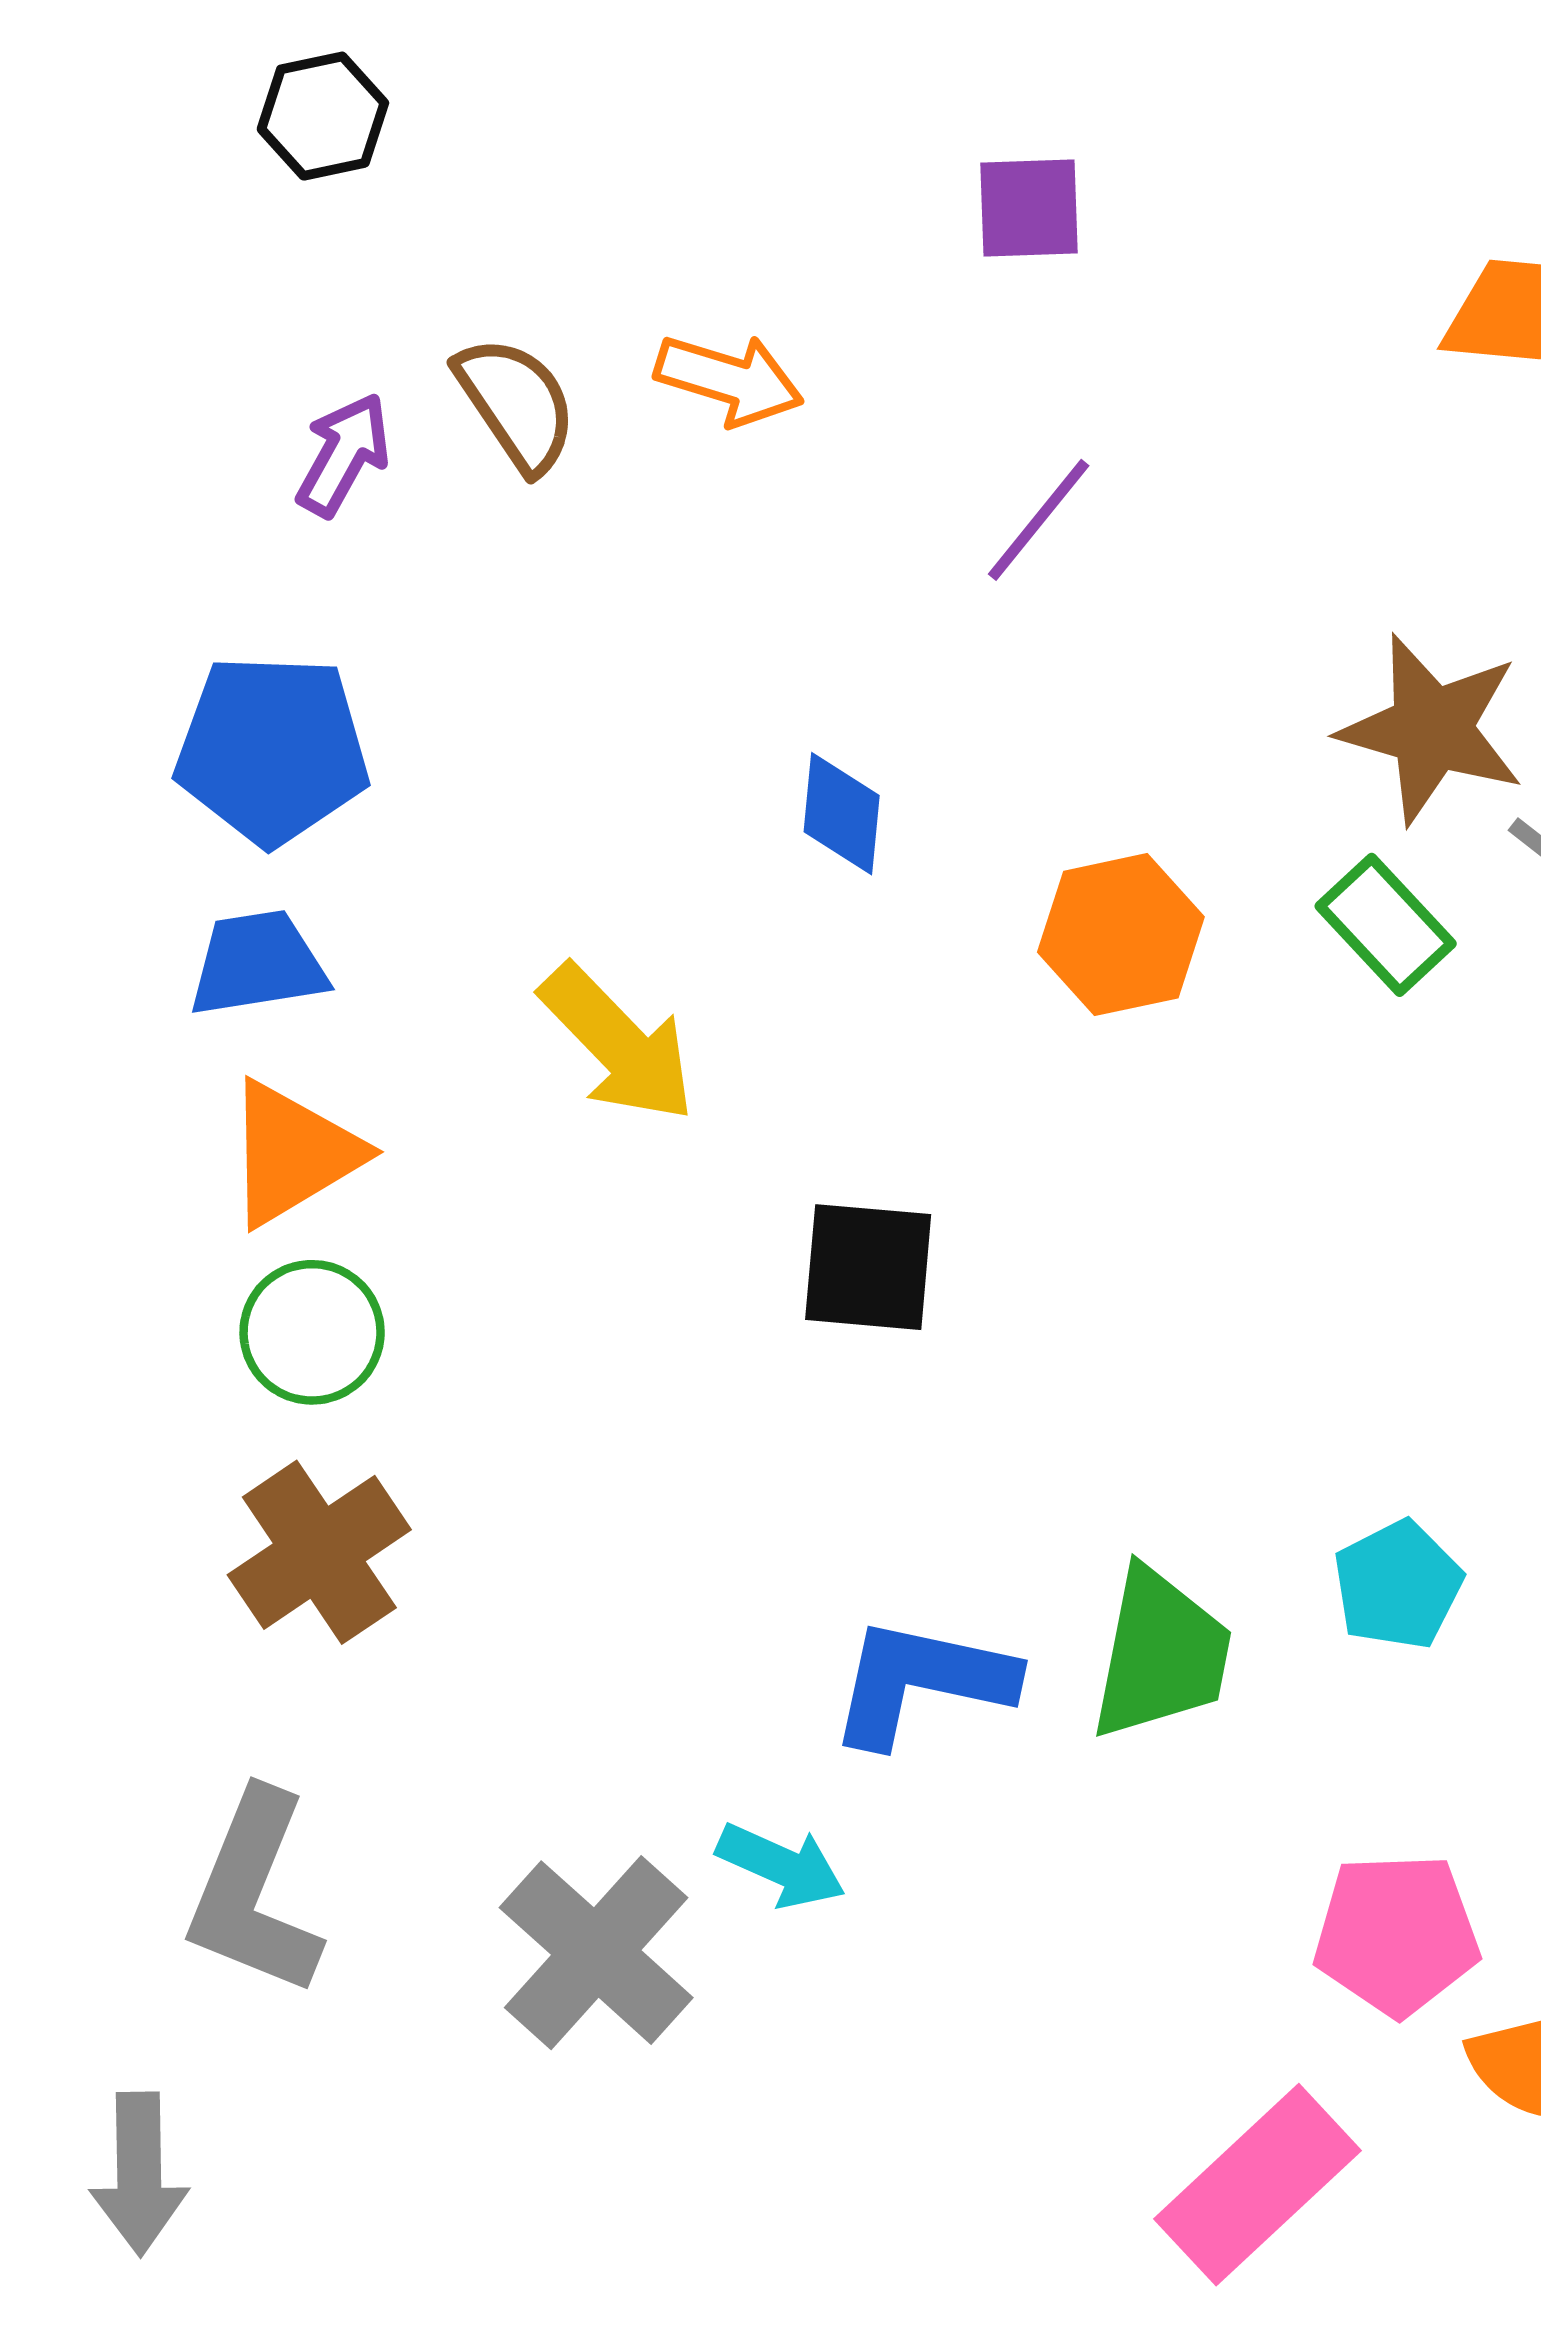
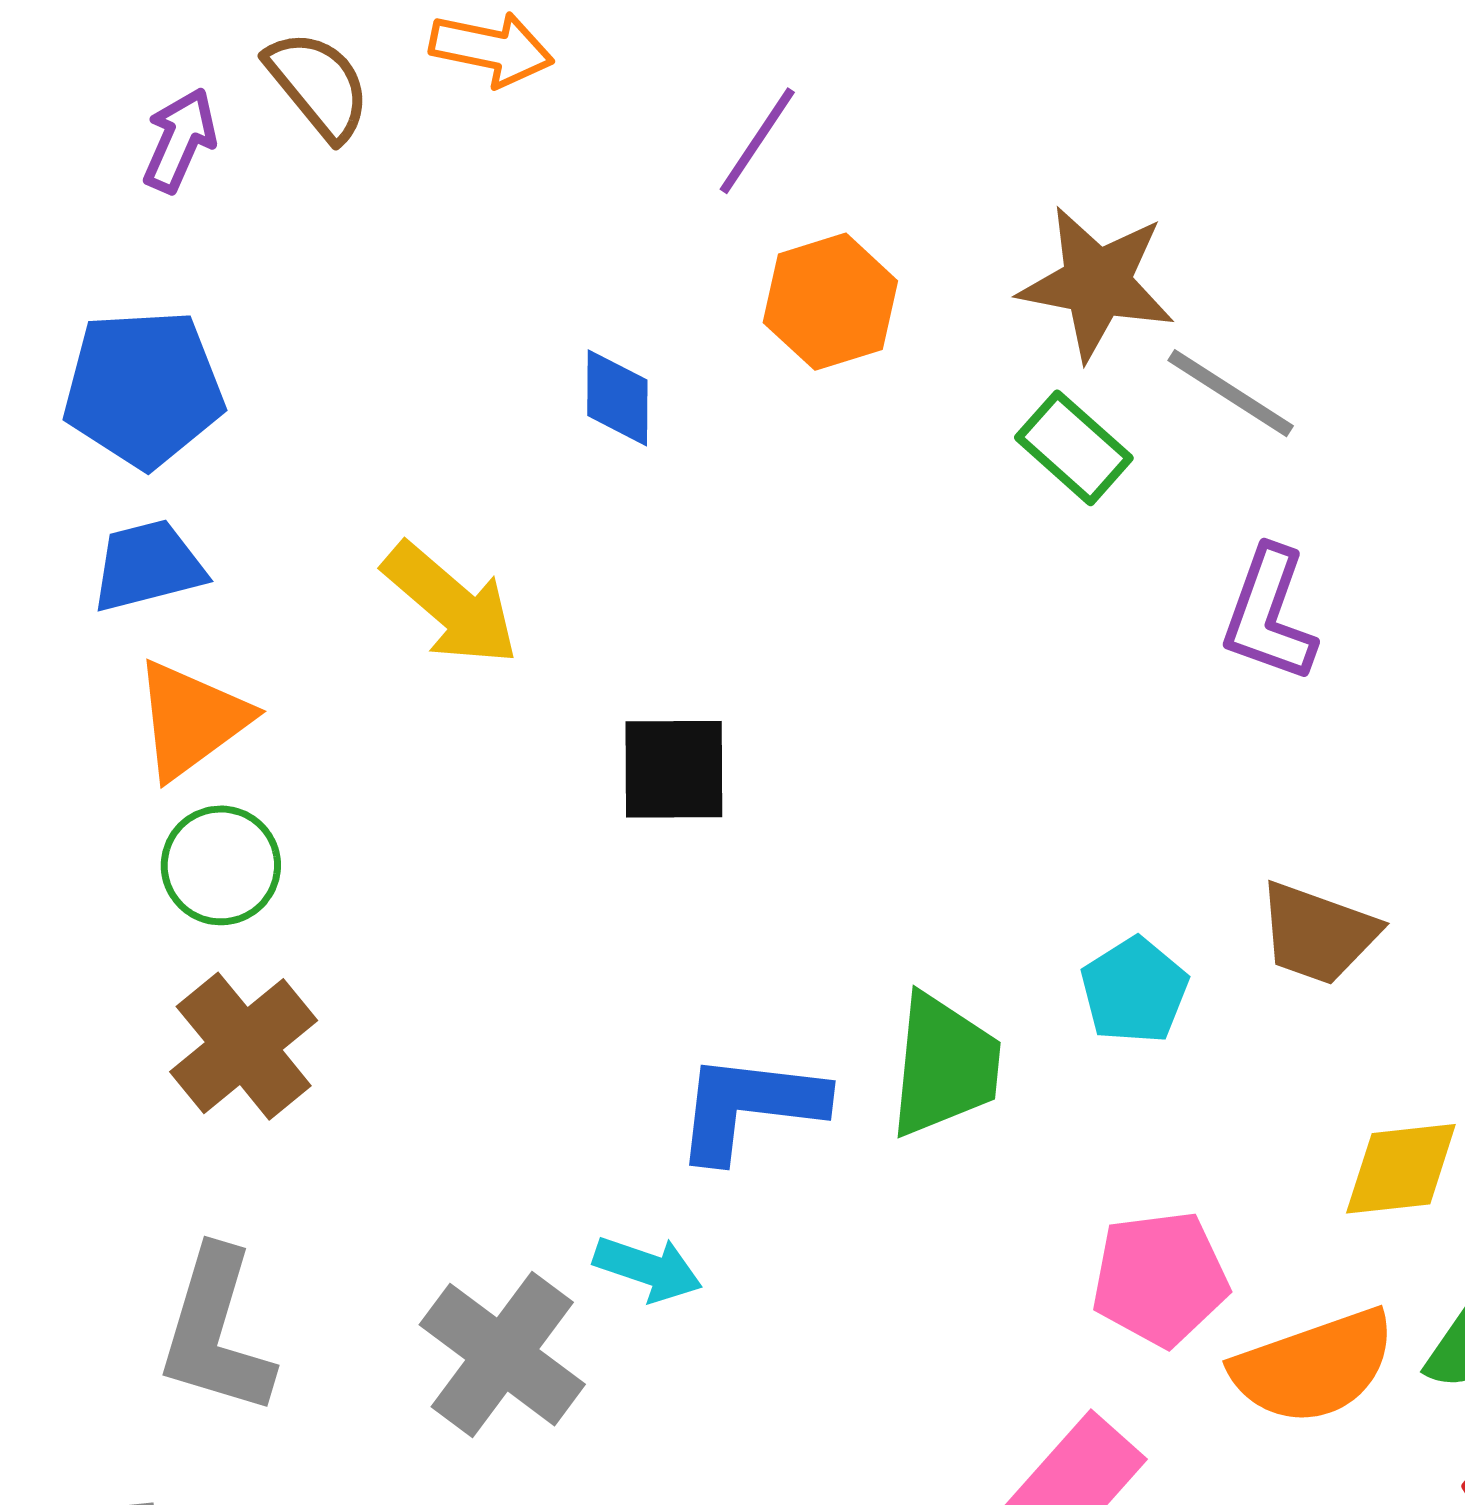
orange hexagon: (1121, 935) -> (830, 302), moved

